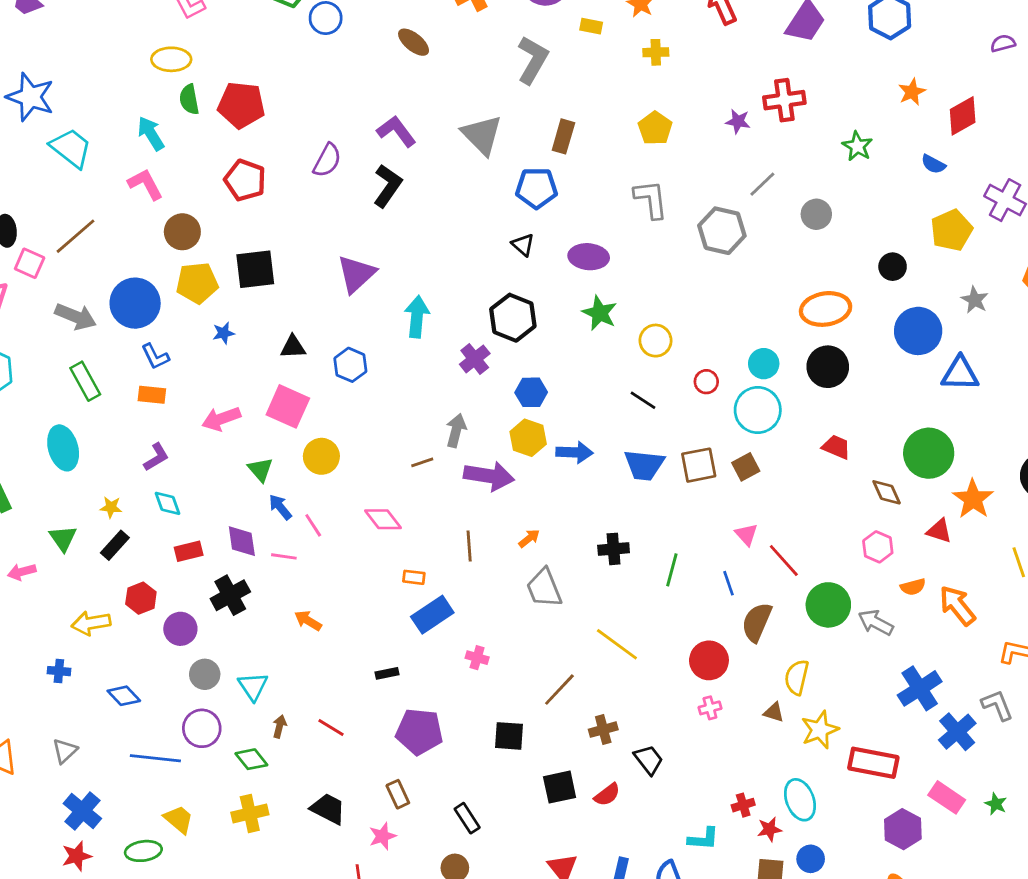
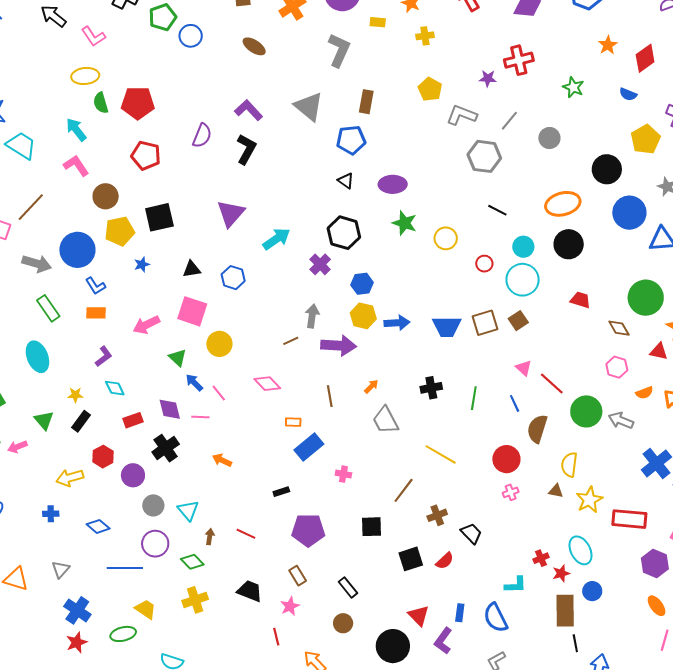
gray L-shape: (651, 199) -> (462, 115), moved, turned -56
black circle: (893, 267) -> (607, 169), size x1.5
cyan arrow: (417, 317) -> (276, 239), turned 56
black line: (643, 400) -> (497, 210), moved

